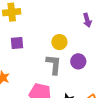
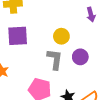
purple square: (17, 43) -> (18, 36), size x1.5

